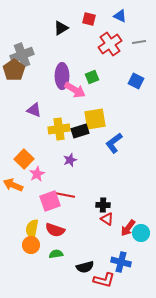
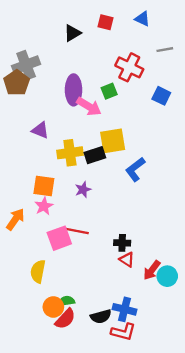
red cross: (110, 44) -> (129, 67), moved, turned -30
orange square: (24, 159) -> (44, 186), moved, turned -36
orange arrow: (13, 185) -> (15, 219), turned 102
red semicircle: (55, 230) -> (65, 319), moved, turned -66
orange circle: (31, 245) -> (53, 307), moved
blue cross: (121, 262) -> (125, 309), moved

